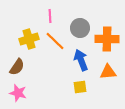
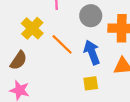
yellow cross: (29, 39) -> (32, 28), turned -30
orange line: (55, 41) -> (62, 44), moved

